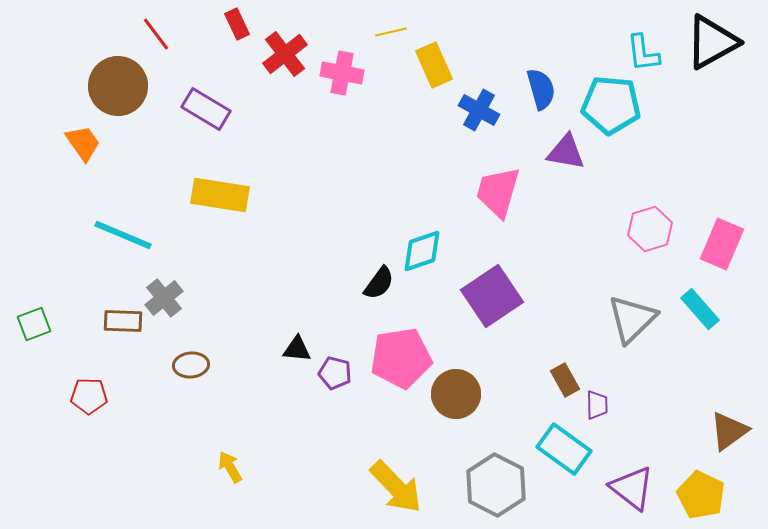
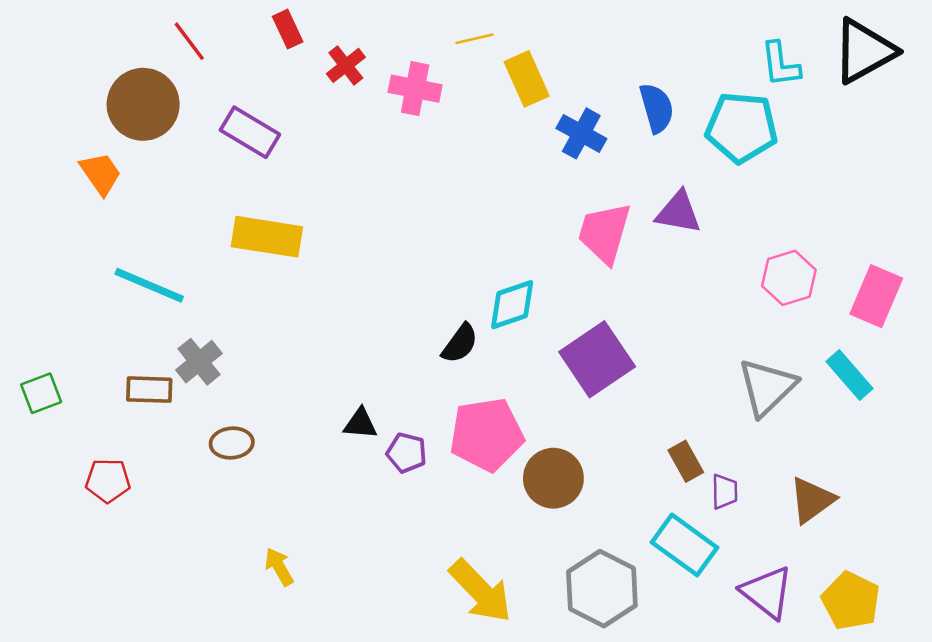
red cross: (285, 54) -> (346, 65), size x0.7
purple triangle: (566, 152) -> (678, 212), moved
brown triangle: (729, 431) -> (812, 500), moved

